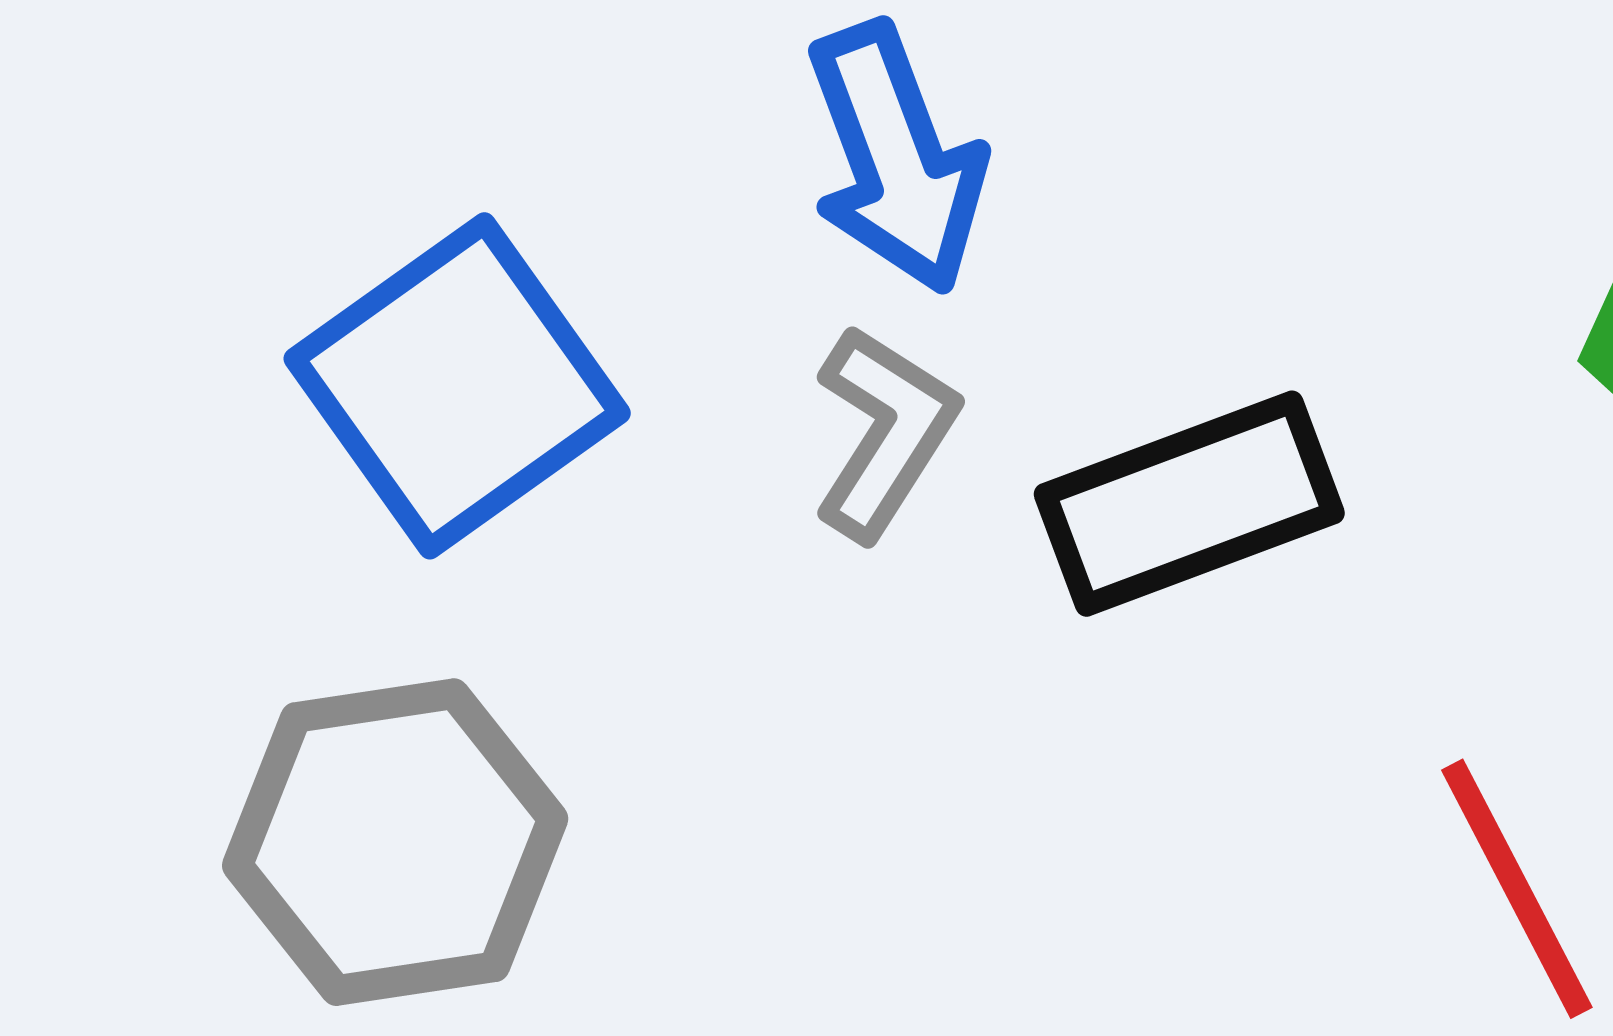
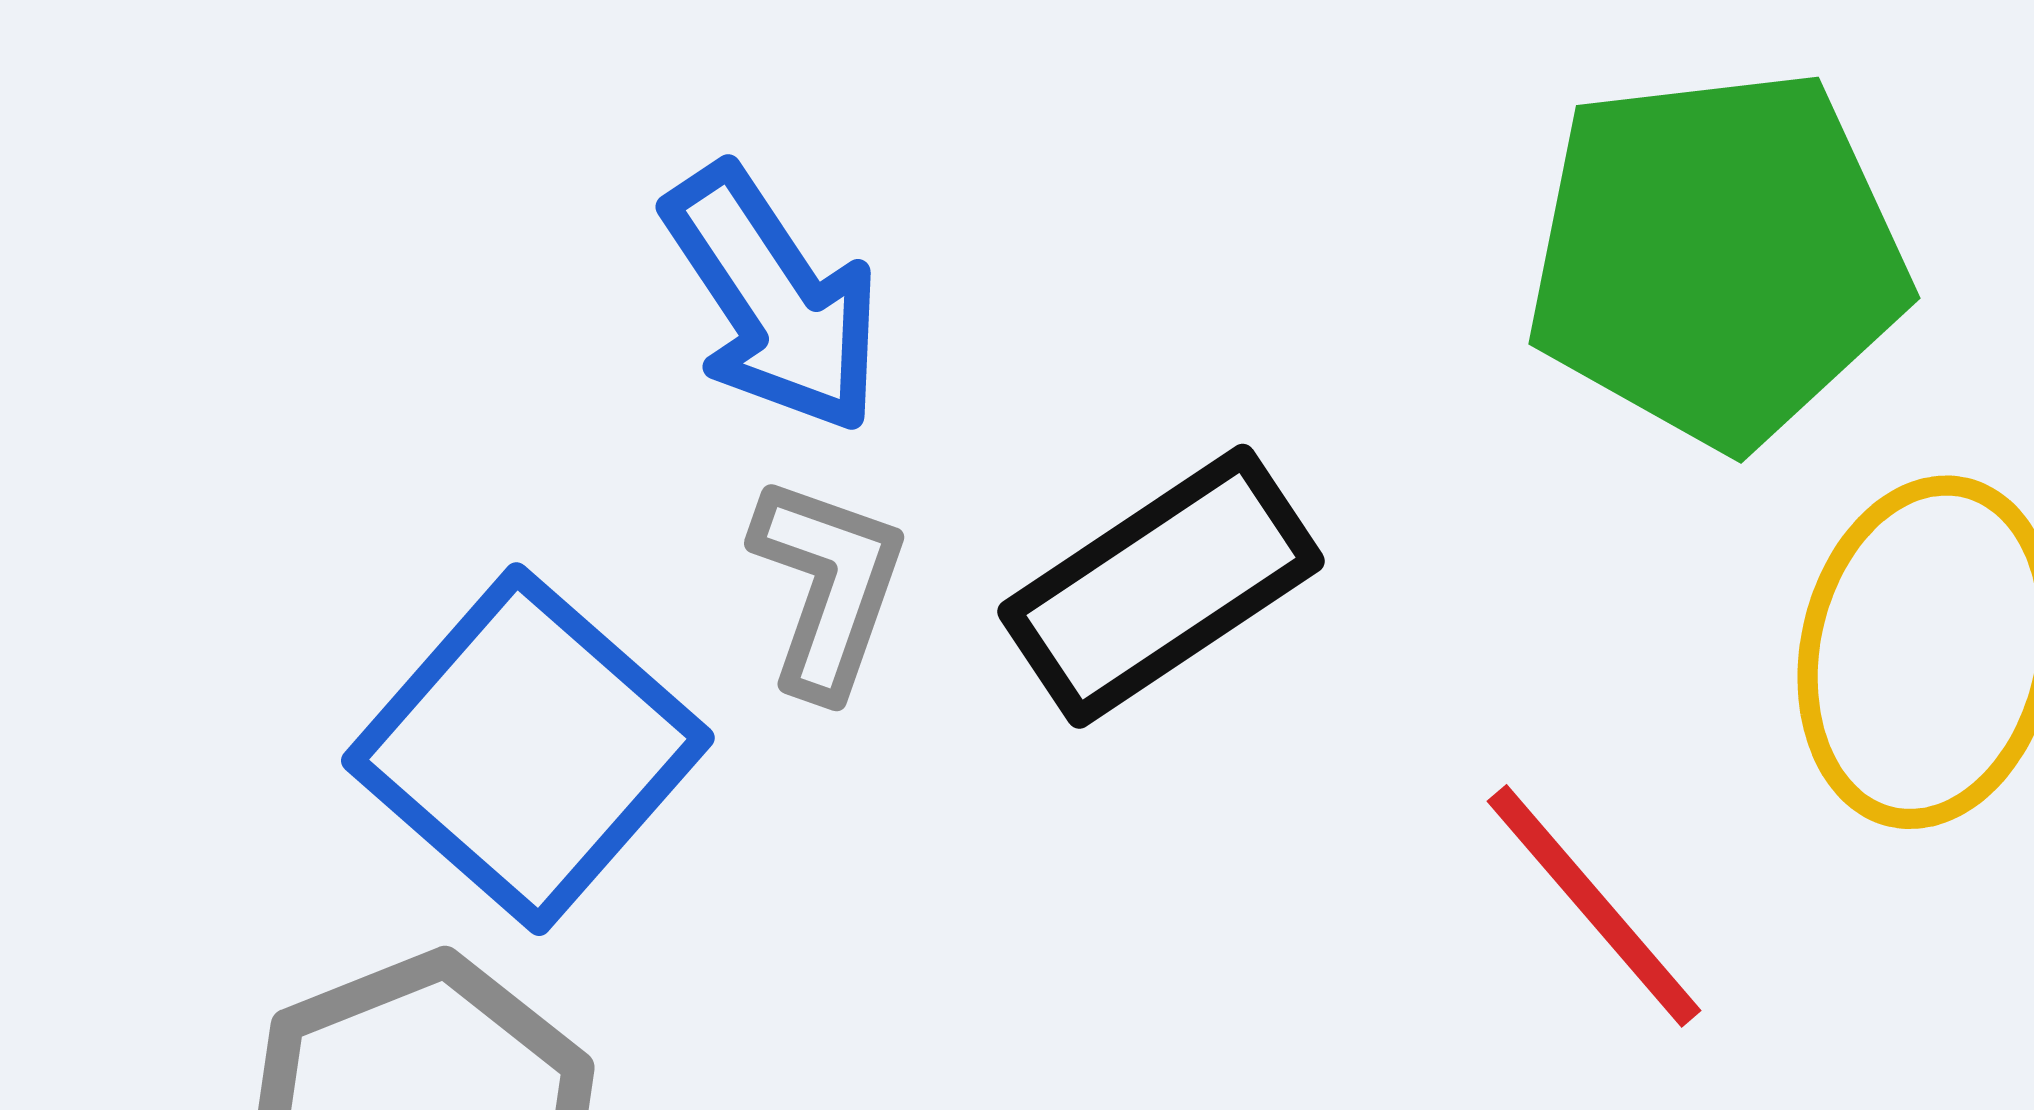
blue square: (457, 386) -> (528, 749), moved

